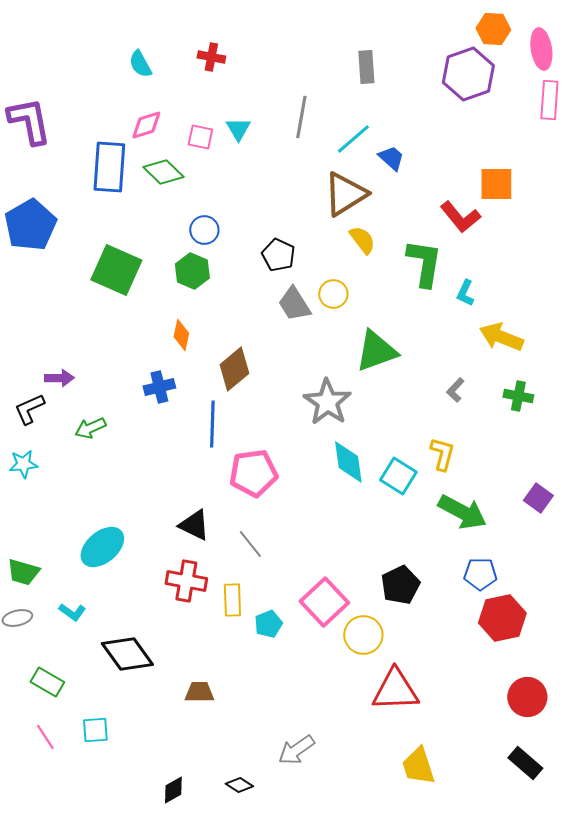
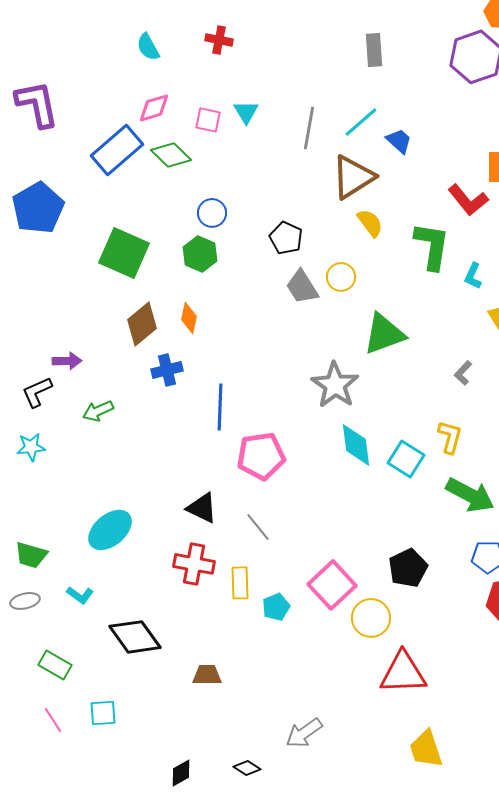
gray line: (301, 117) -> (309, 128), moved
blue rectangle: (109, 167) -> (117, 150), turned 45
brown diamond: (234, 369) -> (142, 324), moved

